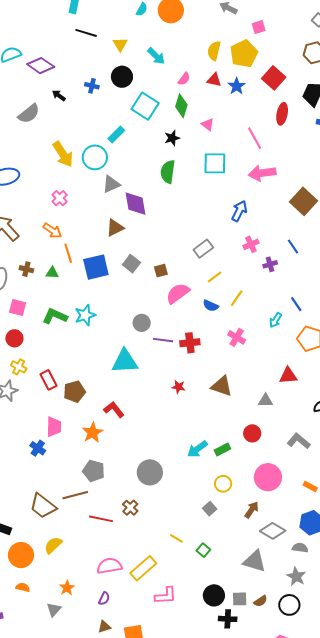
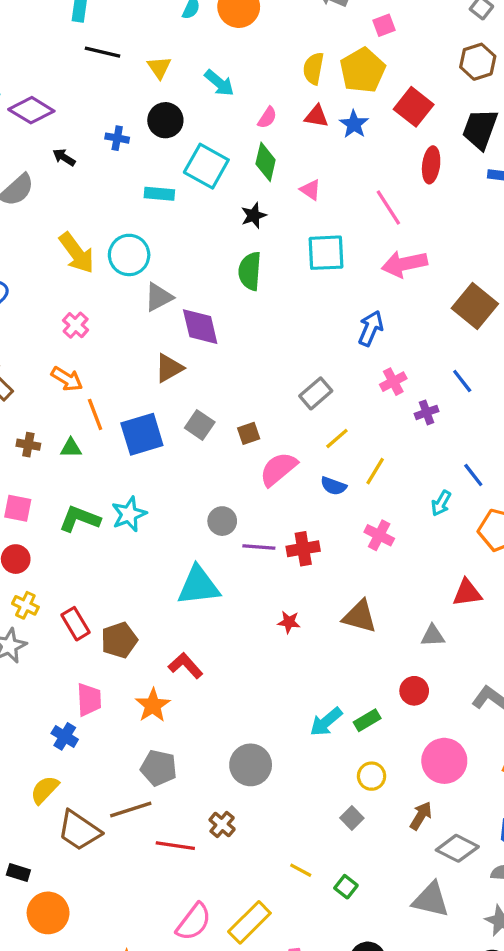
cyan rectangle: (116, 134) -> (159, 194), moved, turned 54
yellow semicircle: (53, 545) -> (45, 790), moved
pink semicircle: (109, 566) -> (194, 922), turned 140

